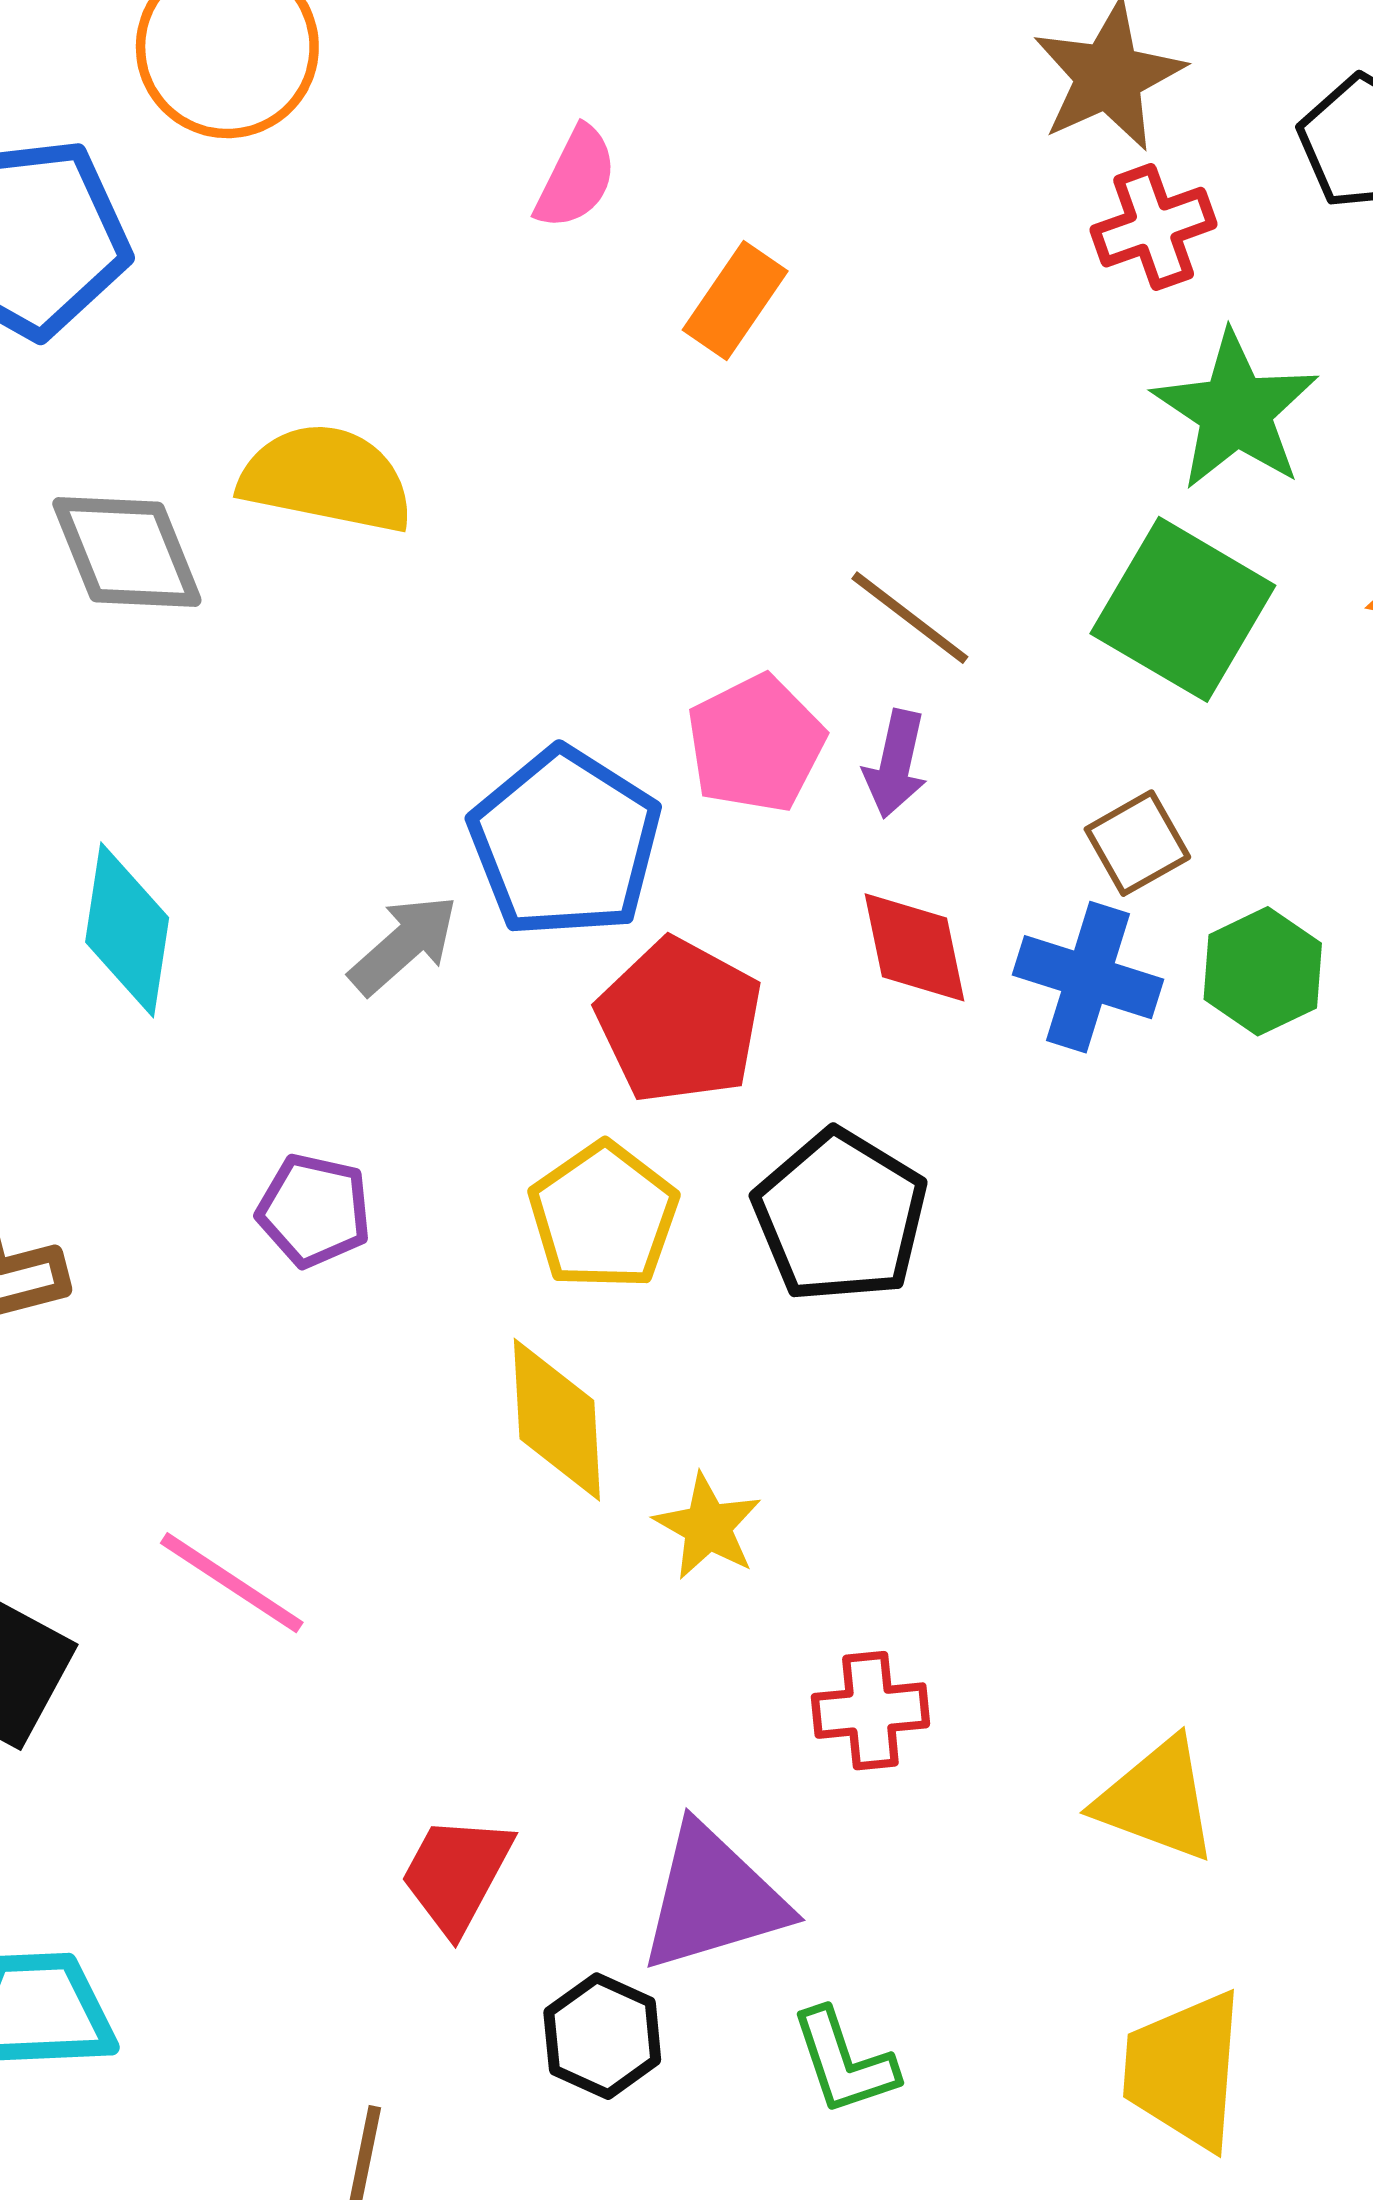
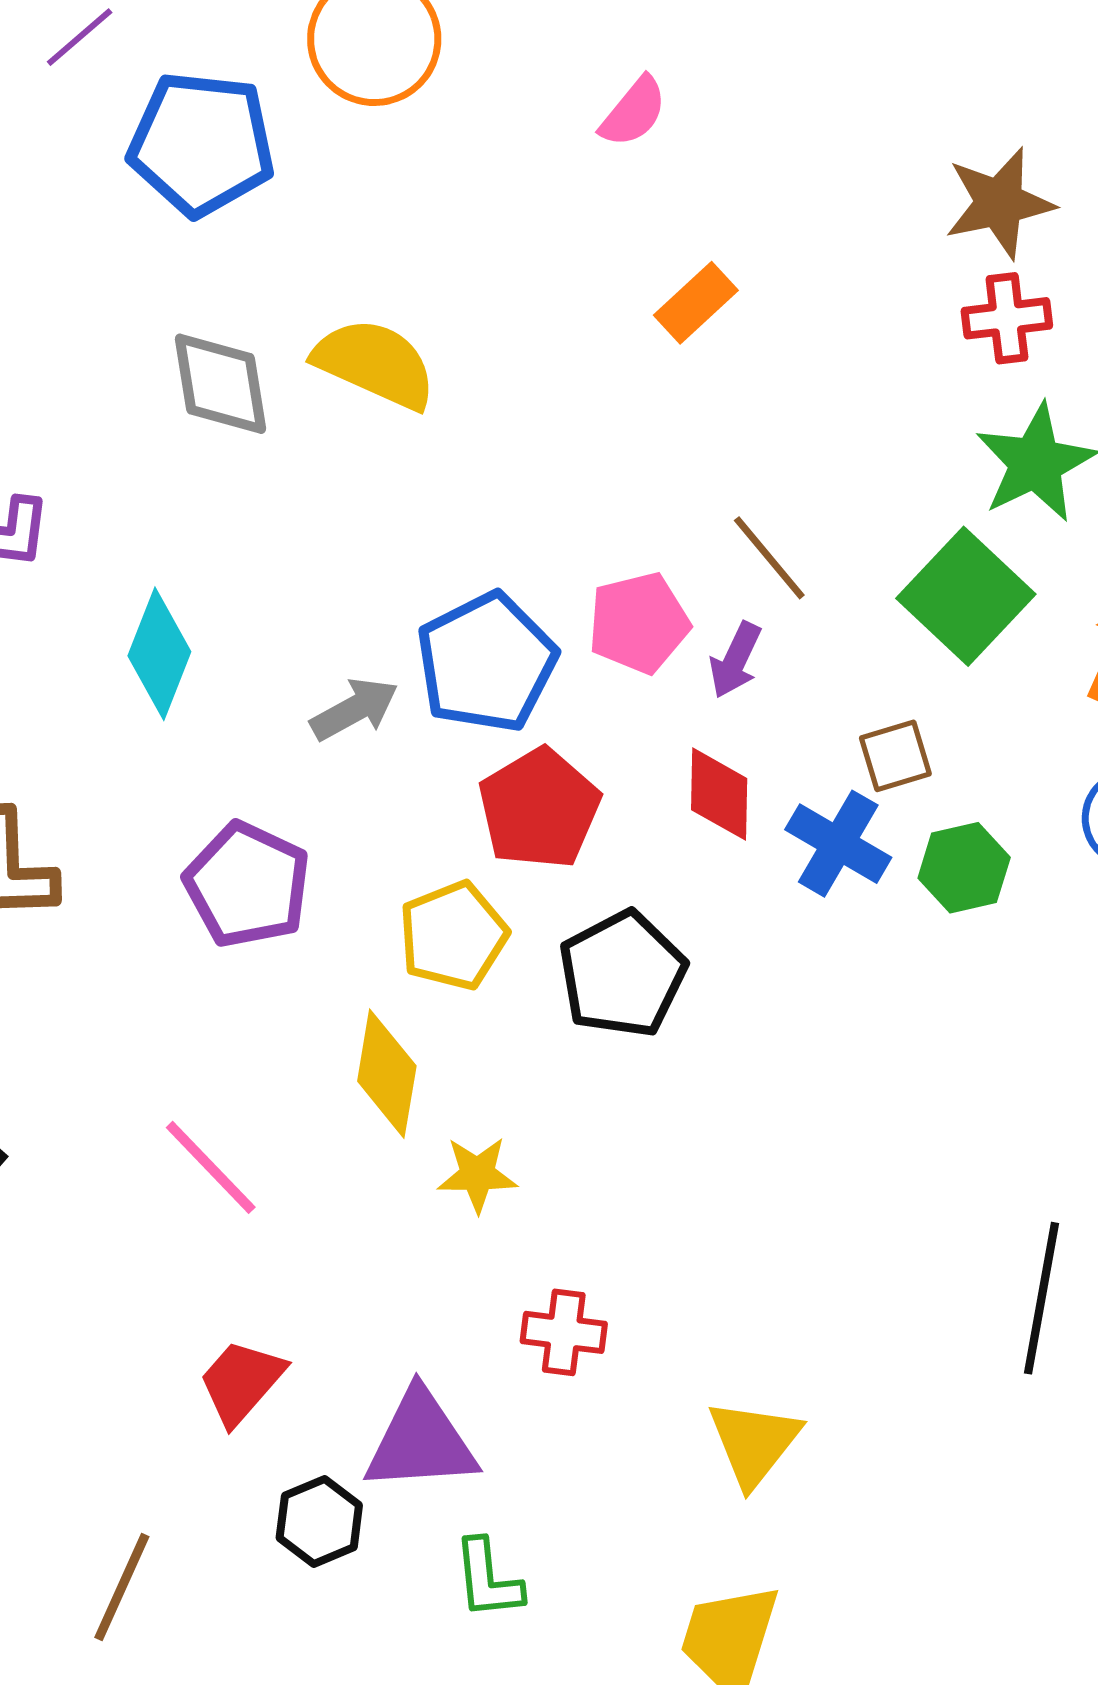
pink semicircle: (576, 178) -> (634, 112), moved
purple pentagon: (314, 1211) -> (247, 885), size x1.5
yellow star: (708, 1527) -> (477, 1174), turned 30
pink line: (232, 1583) -> (211, 1167), moved
yellow triangle: (1157, 1800) -> (754, 1443), turned 35

